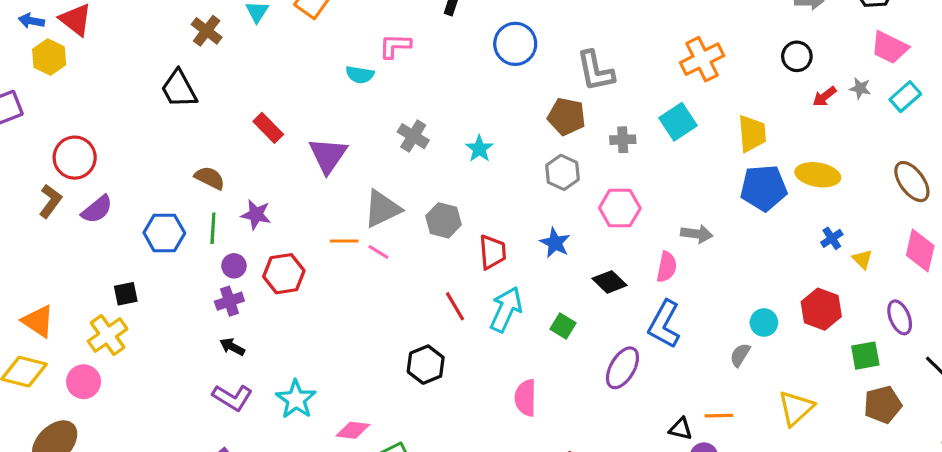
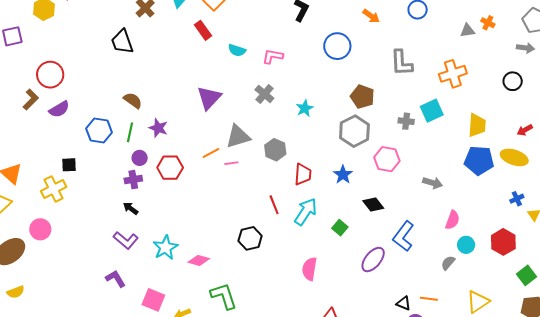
pink L-shape: (395, 46) -> (273, 56), moved
gray L-shape: (595, 71) -> (401, 63), moved
red arrow: (825, 96) -> (525, 130), moved
red rectangle: (268, 128) -> (203, 30), moved
gray cross: (623, 140) -> (406, 121), moved
gray hexagon: (562, 172) -> (354, 131), size x1.4
orange line: (344, 241) -> (211, 153), turned -36
pink line: (378, 252) -> (231, 163), turned -48
pink semicircle: (667, 267) -> (452, 220), moved
green square: (865, 356) -> (526, 275), turned -36
pink circle: (84, 382) -> (40, 229), moved
pink diamond: (353, 430) -> (199, 260), moved

